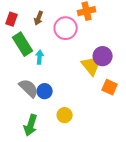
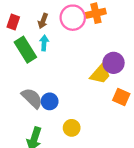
pink circle: (66, 28) -> (73, 18), moved
cyan arrow: (40, 57) -> (44, 43), moved
yellow trapezoid: (91, 66) -> (100, 74), turned 80

